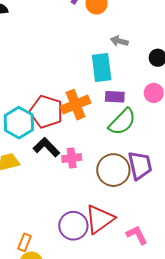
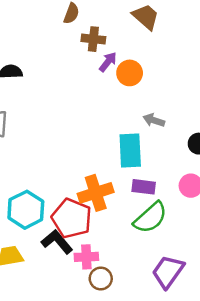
red pentagon: (46, 112) -> (72, 218), moved
purple trapezoid: (140, 165) -> (168, 272), turned -136
brown circle: (113, 170) -> (101, 278), moved, size x0.6

